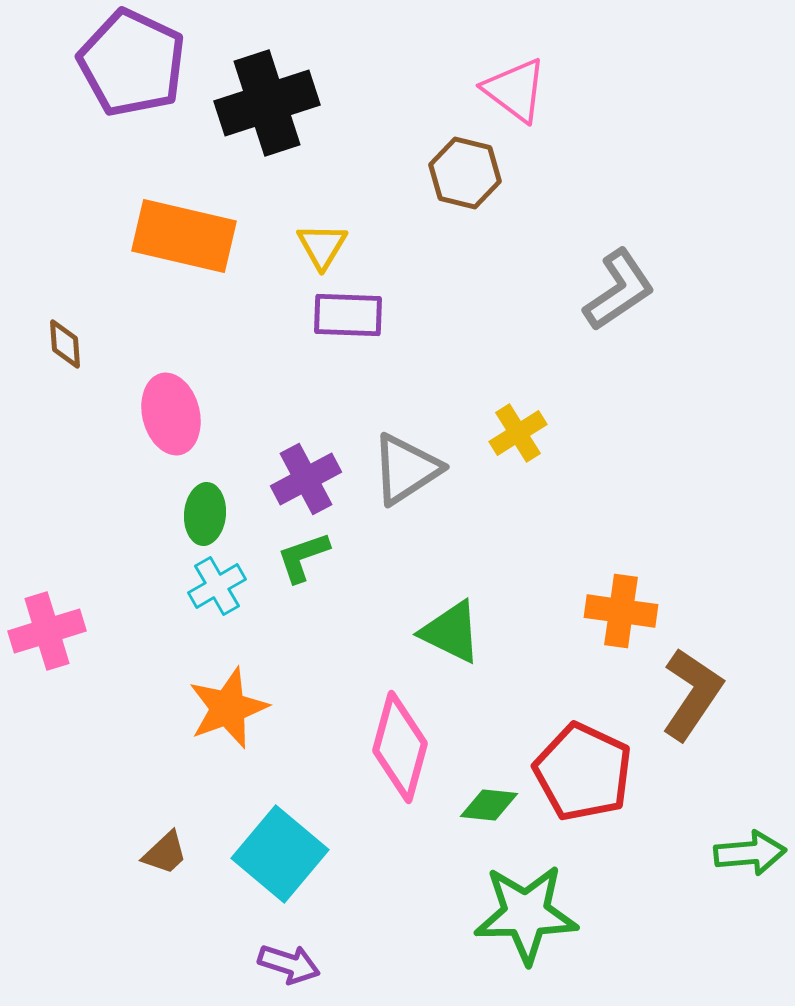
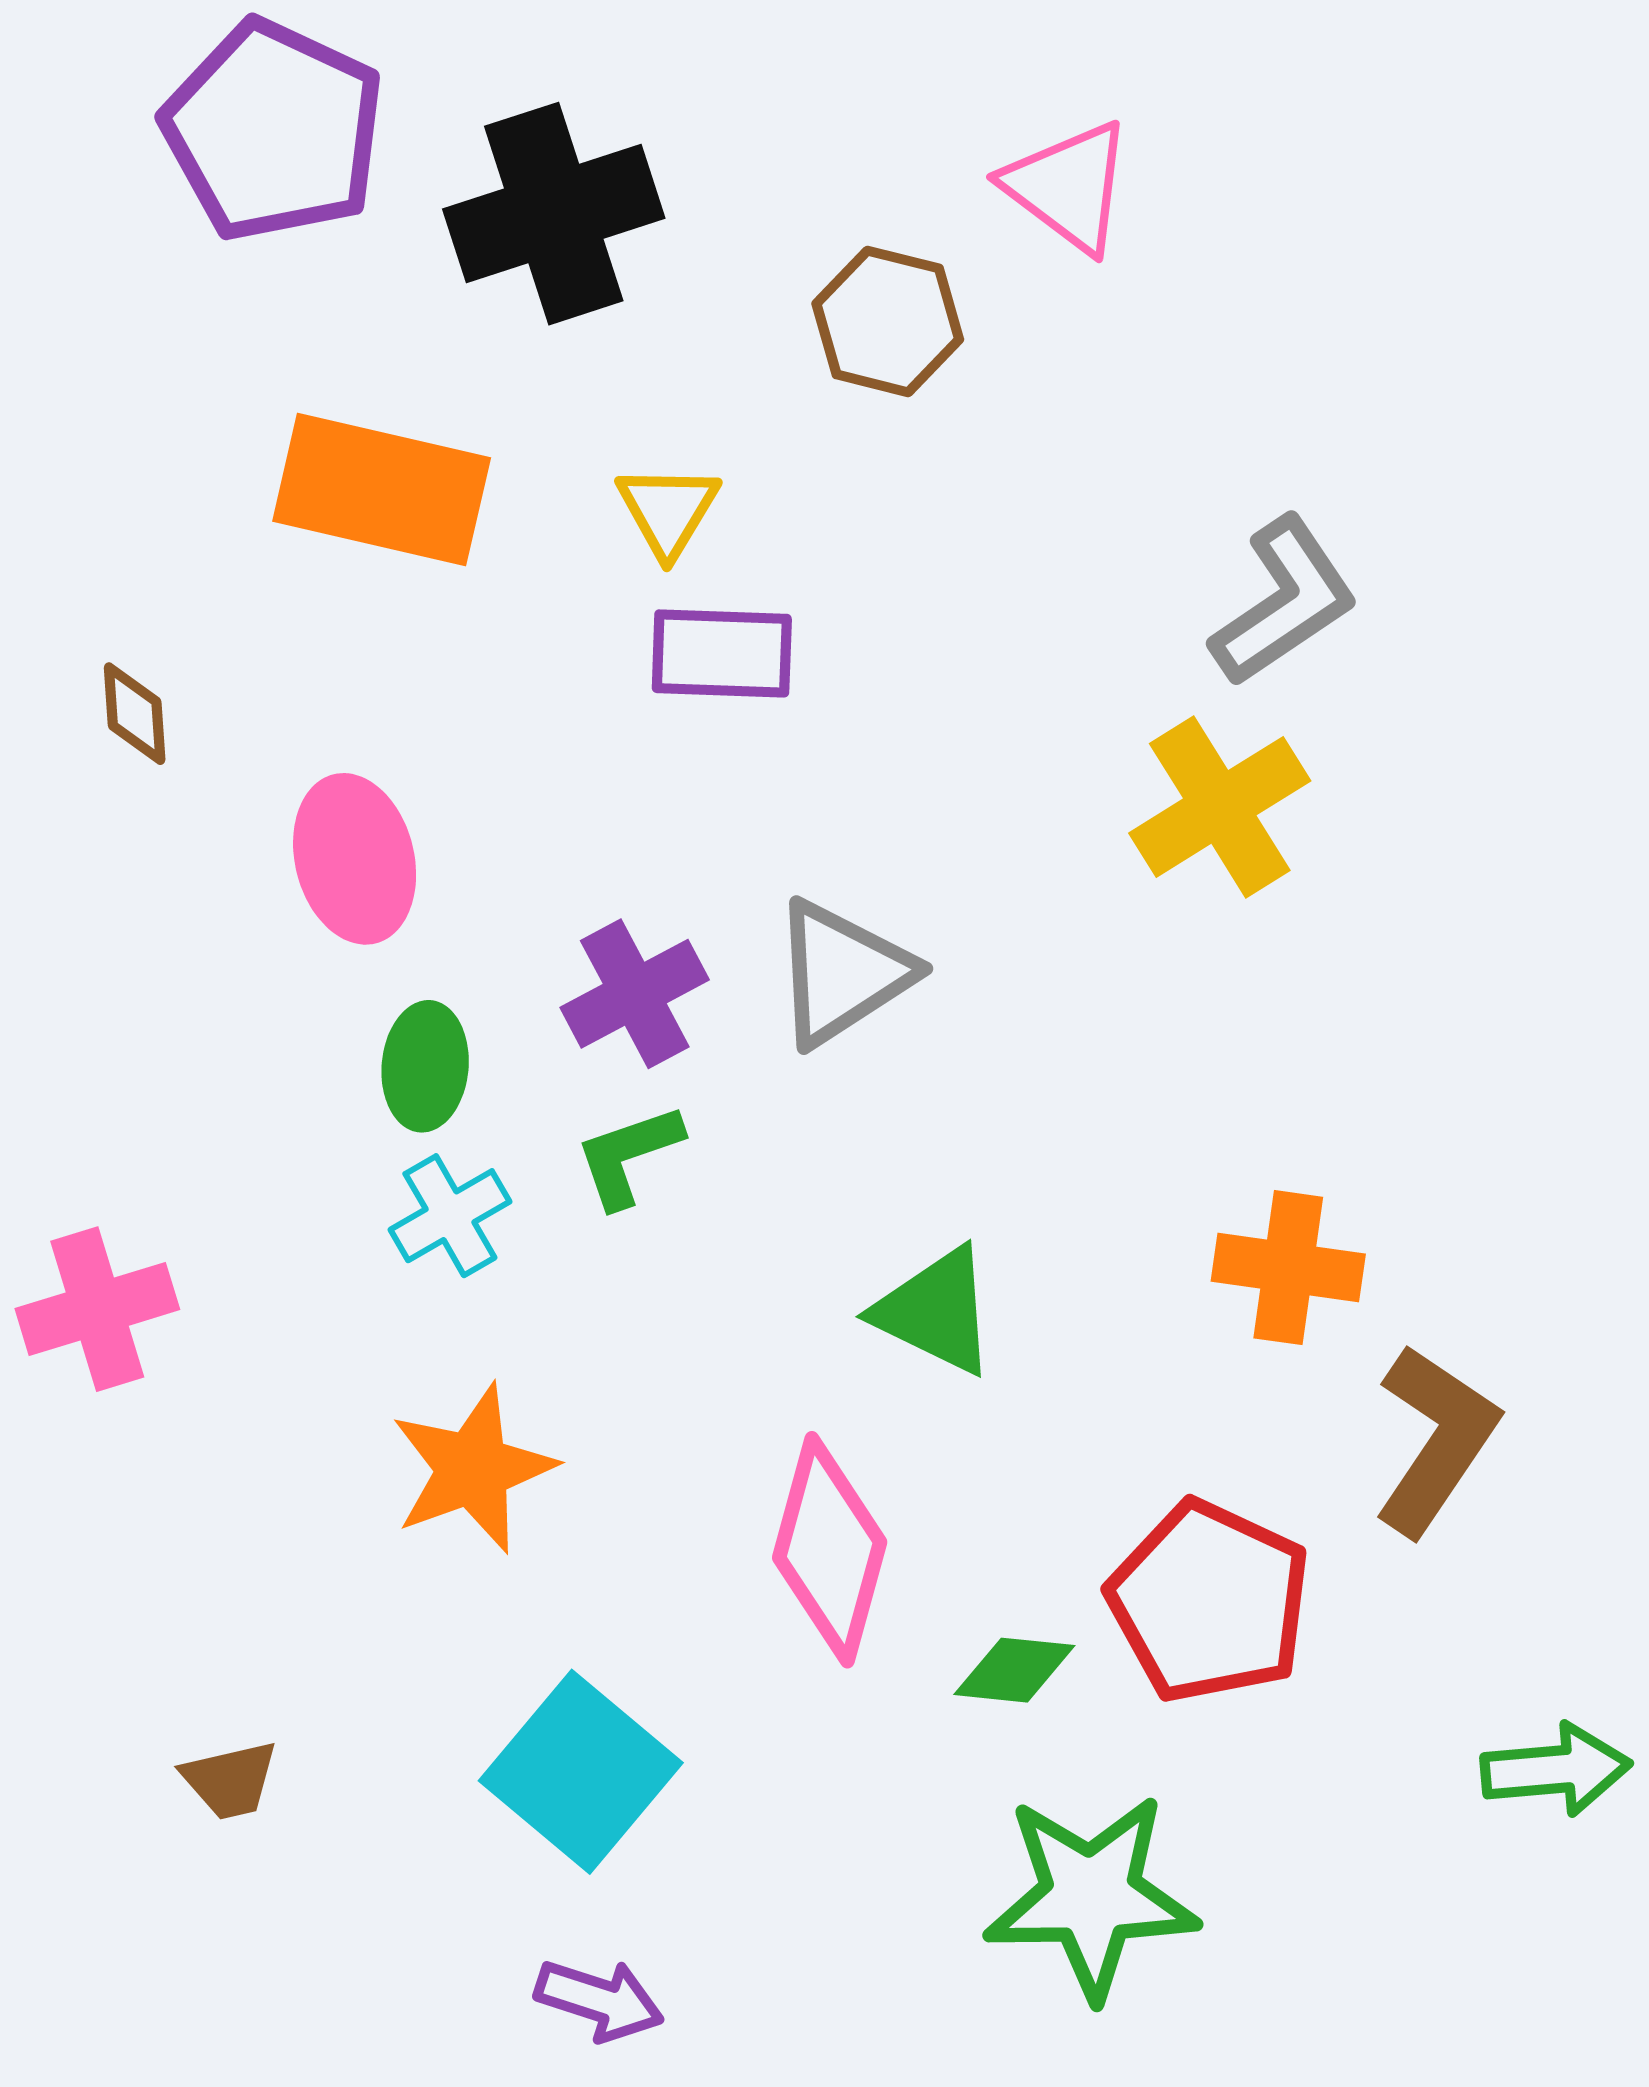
brown hexagon: (465, 173) -> (888, 321), moved
yellow cross: (518, 433) -> (1220, 807), moved, size x1.5
brown trapezoid: (165, 853) -> (230, 1780), moved, turned 30

